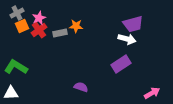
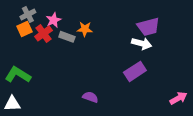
gray cross: (17, 13) -> (28, 14), moved
pink star: (39, 18) -> (54, 20), moved
gray rectangle: (60, 33) -> (67, 37), turned 32
pink arrow: (152, 93) -> (178, 98), moved

